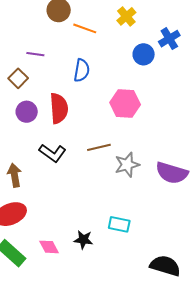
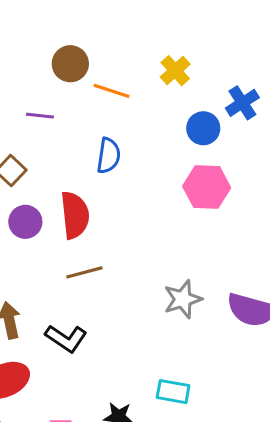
purple line: (35, 54) -> (40, 116), moved
pink hexagon: (125, 104) -> (207, 187), moved
brown line: (99, 147) -> (84, 272), moved
black L-shape: (53, 153) -> (66, 338), moved

